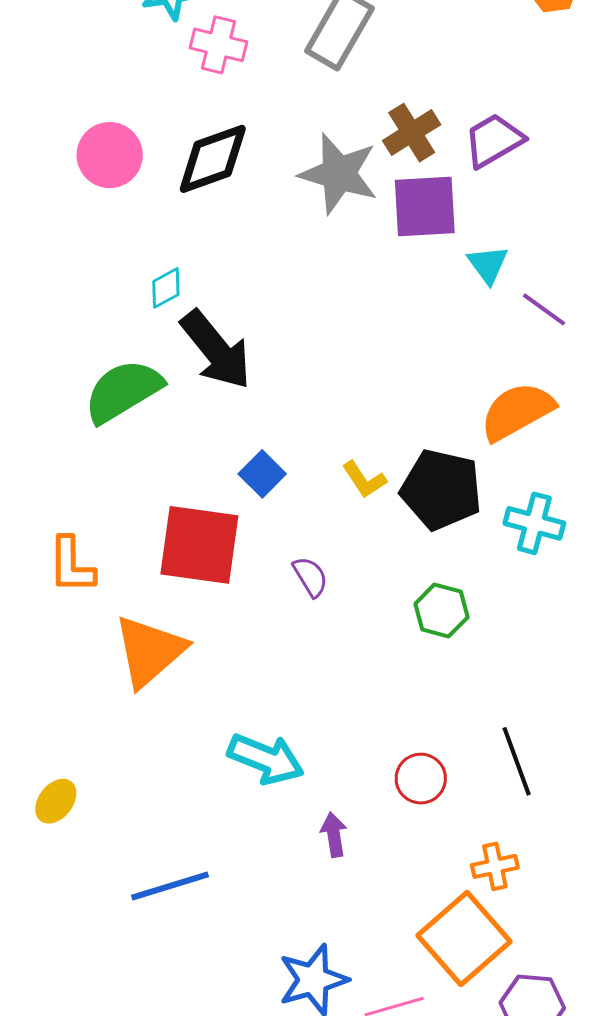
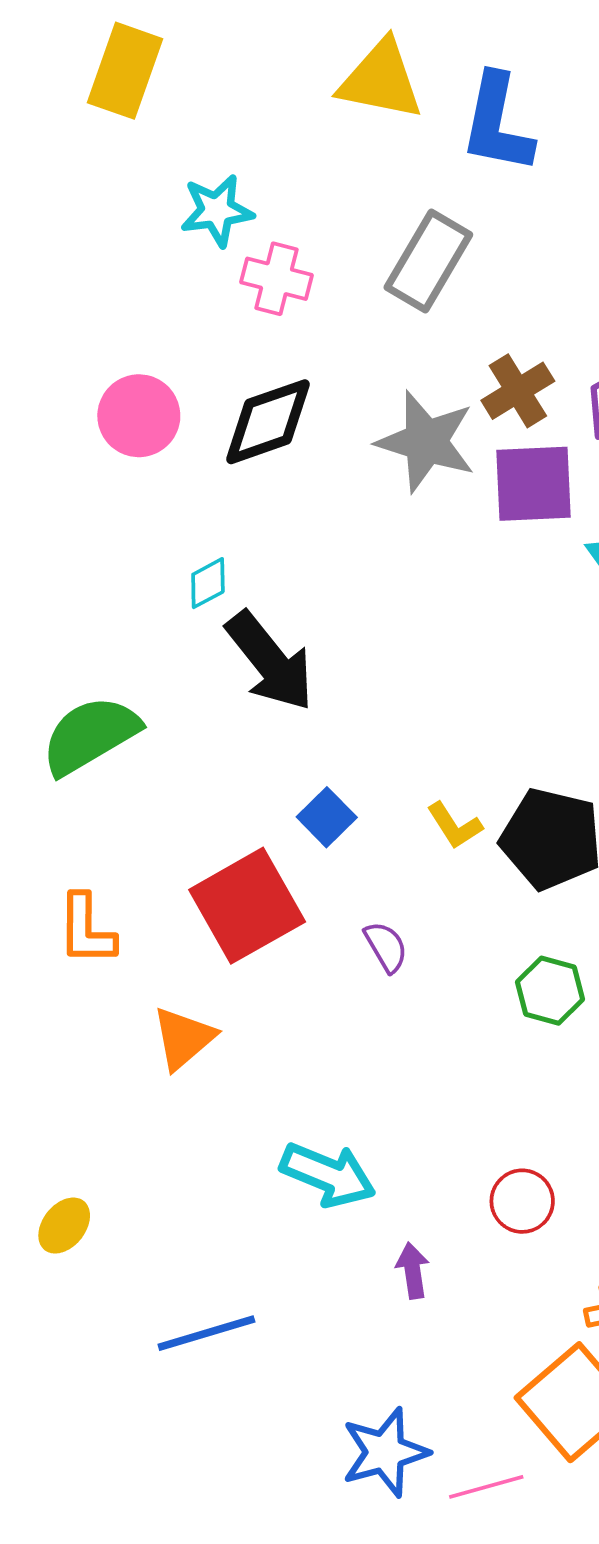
green semicircle: (123, 391) -> (90, 735), moved
red square: (199, 545) -> (247, 906), turned -38
orange triangle: (150, 651) -> (183, 1038), size x0.7

